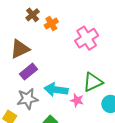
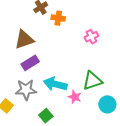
orange cross: (51, 24) -> (58, 18), turned 32
pink cross: (87, 38) -> (91, 37), size x0.6

